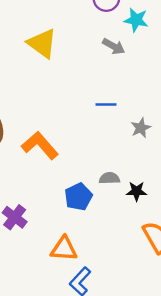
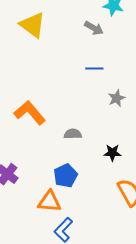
blue line: (106, 104) -> (94, 69), moved
gray semicircle: (109, 178) -> (73, 134), moved
blue pentagon: (78, 197) -> (66, 176), moved

